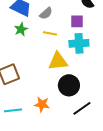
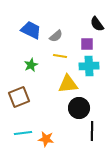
green star: (21, 29) -> (31, 65), moved
orange star: (42, 104) -> (46, 139), moved
black line: (82, 108) -> (92, 131), turned -54

